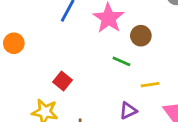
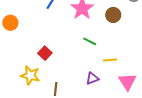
brown circle: (141, 36) -> (113, 15), moved

